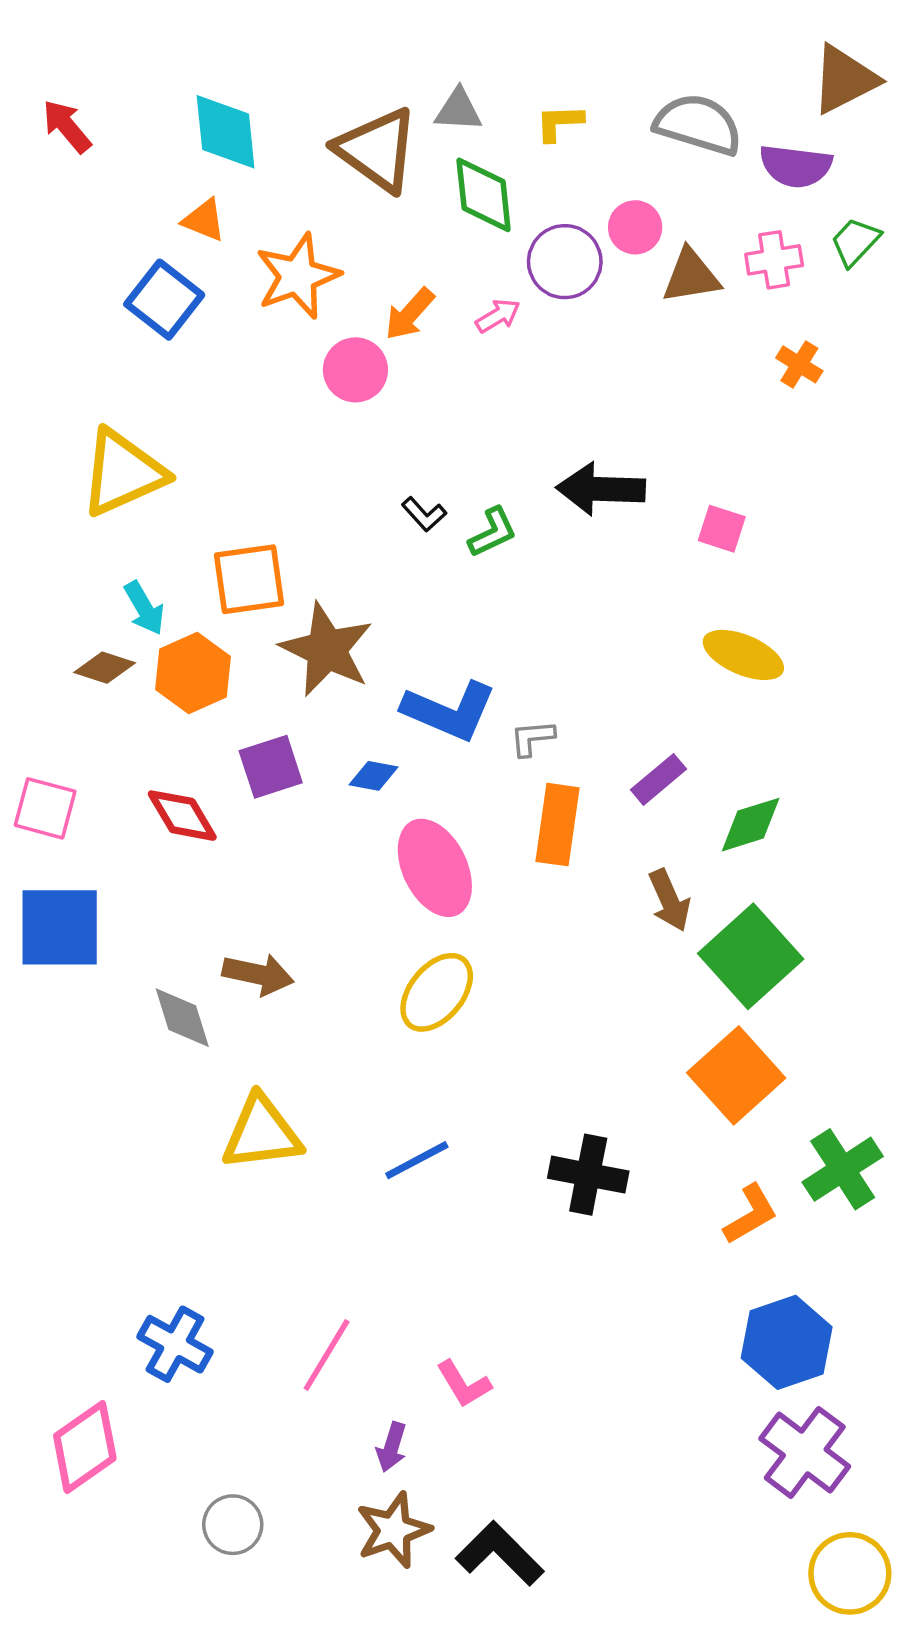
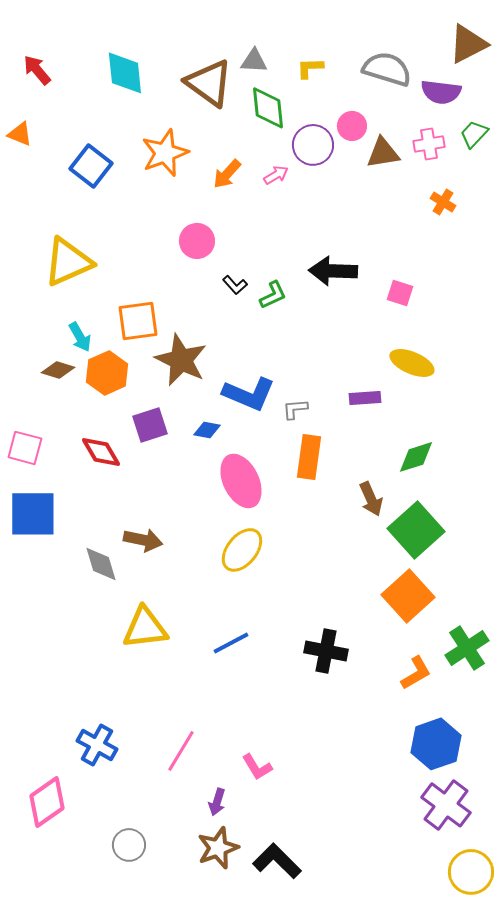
orange triangle: (204, 220) -> (20, 134), moved
pink circle: (355, 370) -> (197, 241), moved
purple rectangle: (659, 779) -> (365, 398), moved, turned 36

